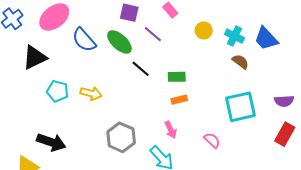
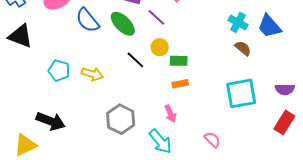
yellow circle: (204, 30) -> (160, 47), moved
black triangle: (35, 57) -> (20, 36), moved, turned 44
black line: (141, 69) -> (135, 60), moved
pink semicircle: (212, 140) -> (212, 140), moved

